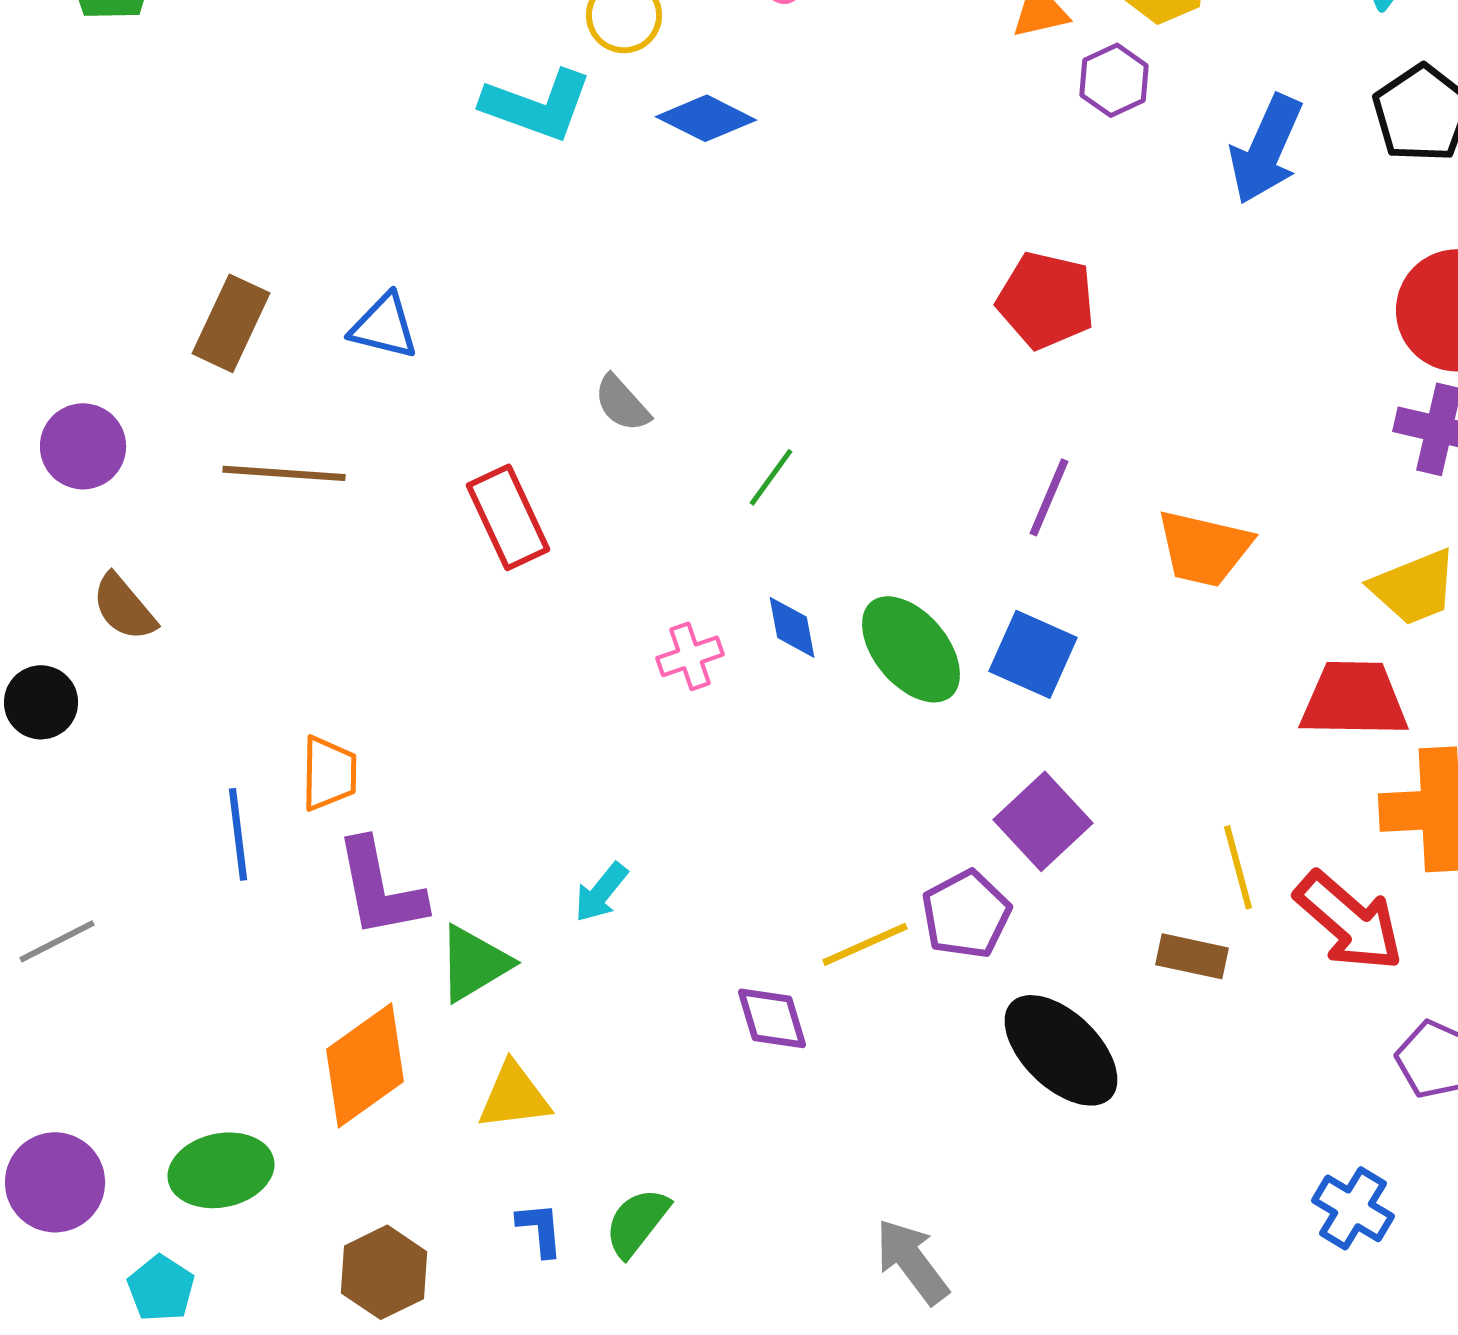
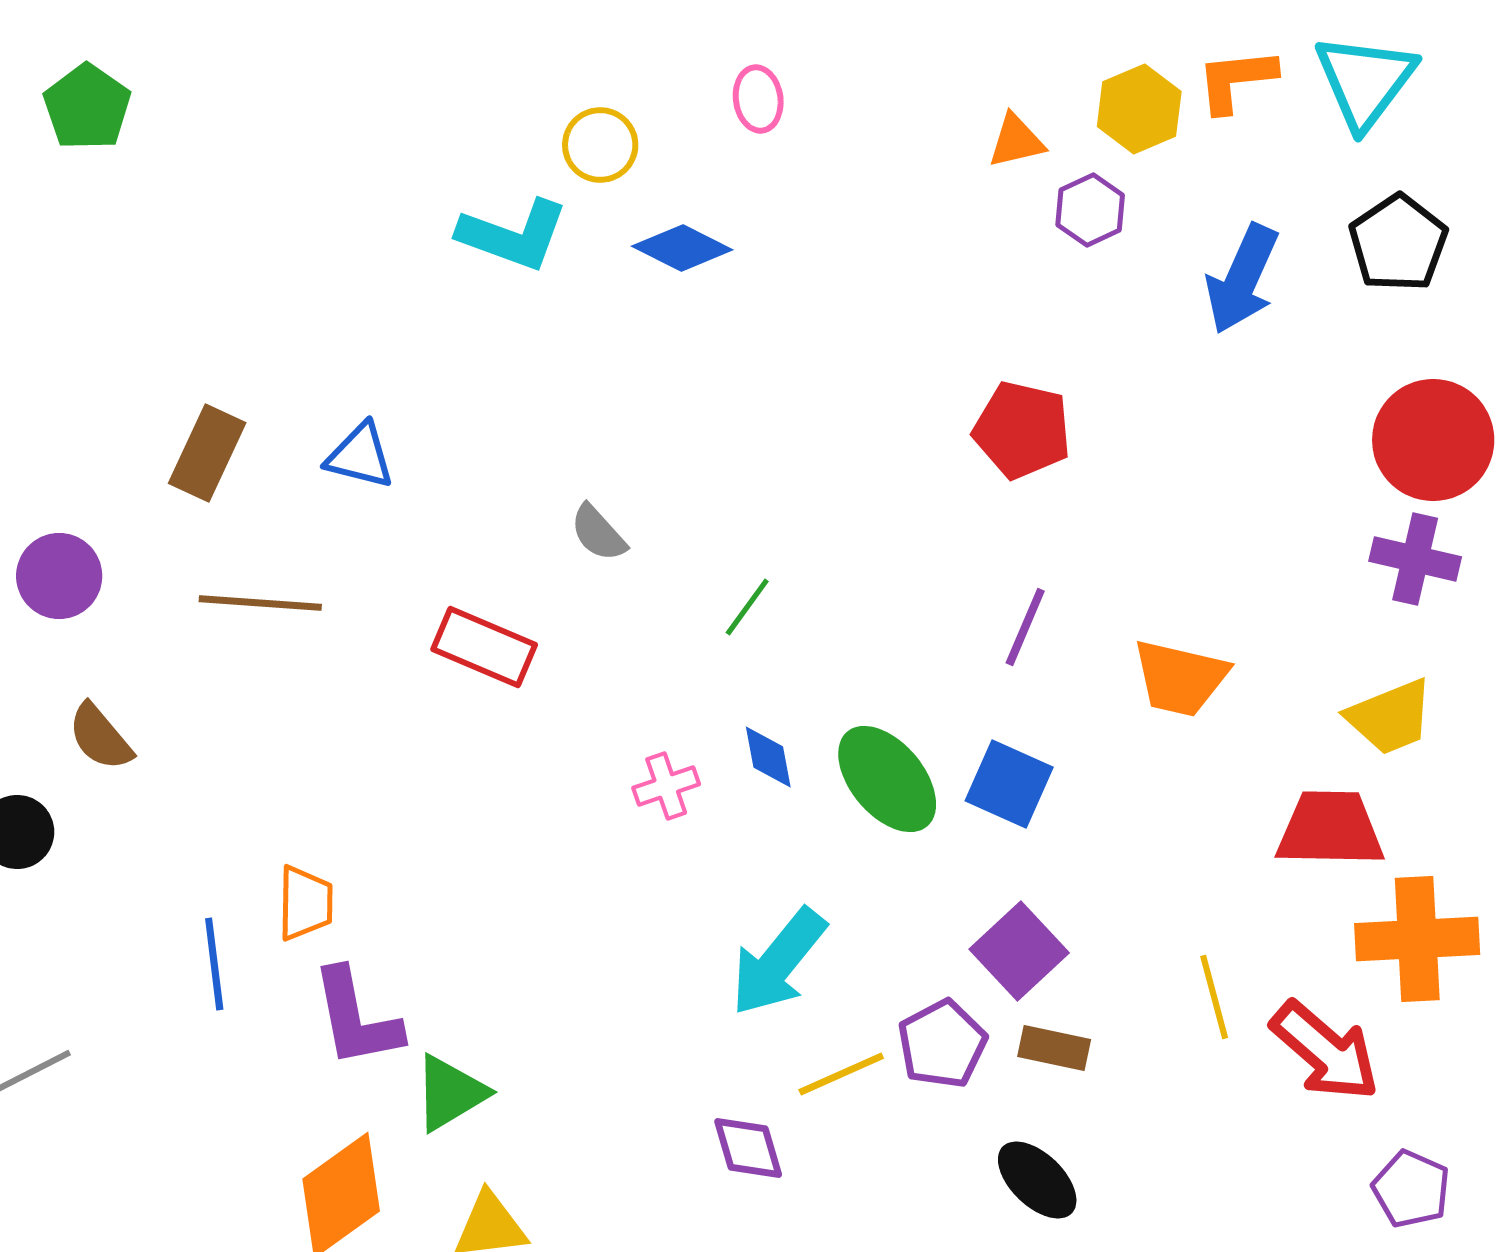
red rectangle: (508, 517) -> (484, 647), turned -42
cyan arrow: (601, 892) -> (778, 962), moved, size x1.8
brown rectangle: (1192, 956) -> (1054, 1048), moved
black ellipse: (1061, 1050) -> (1037, 1180), size x0.7

